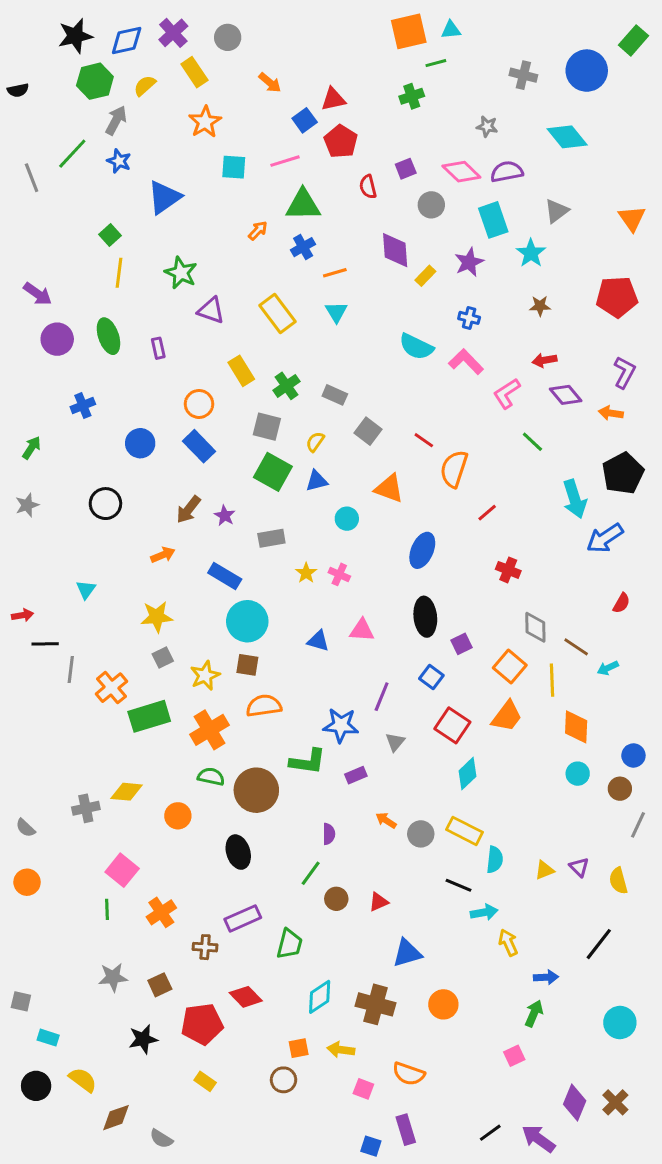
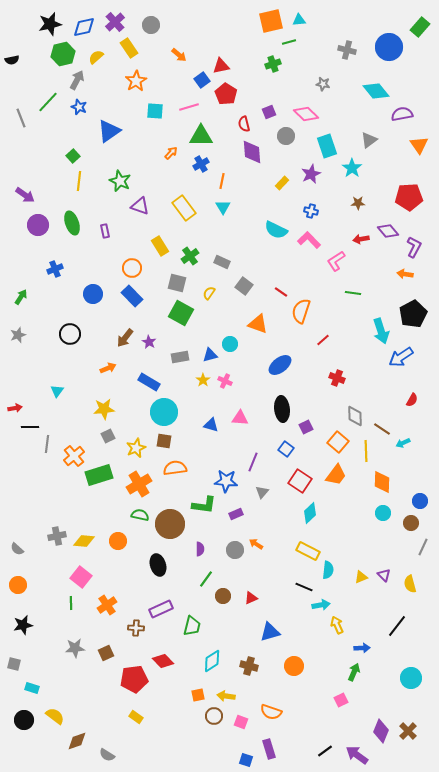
purple semicircle: (507, 172) -> (402, 114), moved
purple diamond: (395, 250) -> (252, 152), moved
orange line: (335, 273) -> (222, 181), turned -63
purple diamond: (566, 395) -> (388, 231), moved
green line: (532, 442) -> (353, 293), turned -35
blue triangle: (317, 481) -> (210, 355), moved
blue ellipse: (422, 550) -> (280, 365), turned 30
yellow diamond: (127, 792) -> (84, 541), moved
purple semicircle: (329, 834) -> (200, 549), moved
gray circle: (421, 834) -> (235, 550), moved
brown cross: (376, 1004) -> (249, 666), size x0.7
black star: (143, 1039) -> (23, 625), moved
brown circle: (283, 1080) -> (214, 716), moved

